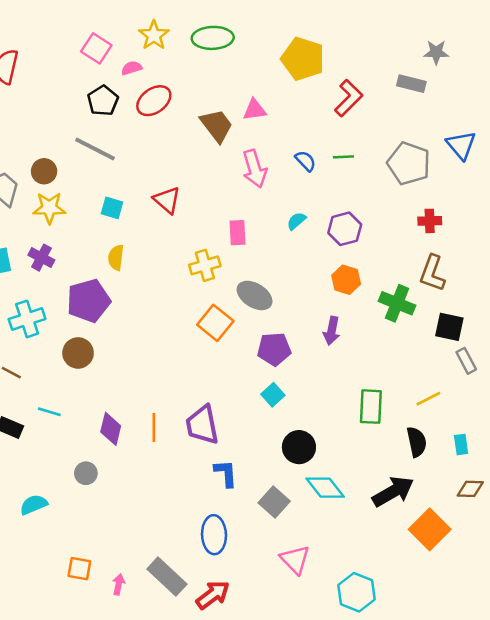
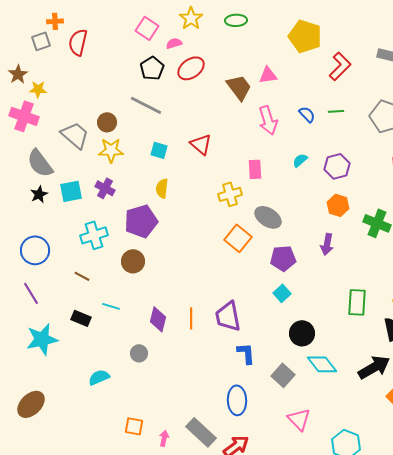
green ellipse: (213, 38) -> (236, 20), size x0.7

